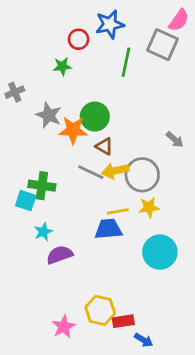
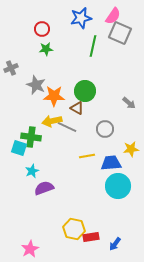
pink semicircle: (179, 20) -> (113, 16), moved
red circle: (79, 39) -> (42, 29), moved
green circle: (95, 117) -> (85, 91), moved
yellow arrow: (115, 171) -> (52, 121), moved
gray circle: (142, 175) -> (105, 129), size x0.7
yellow star: (149, 207) -> (131, 149), moved
blue trapezoid: (108, 229) -> (111, 163), moved
pink star: (64, 327) -> (30, 249), moved
blue arrow: (144, 340) -> (115, 244), moved, turned 96

